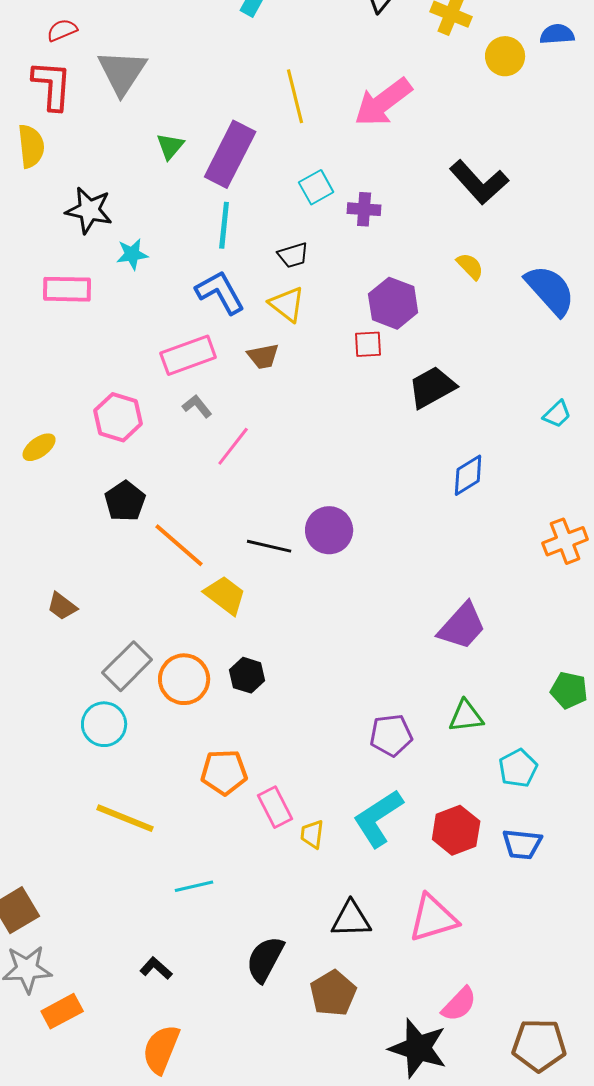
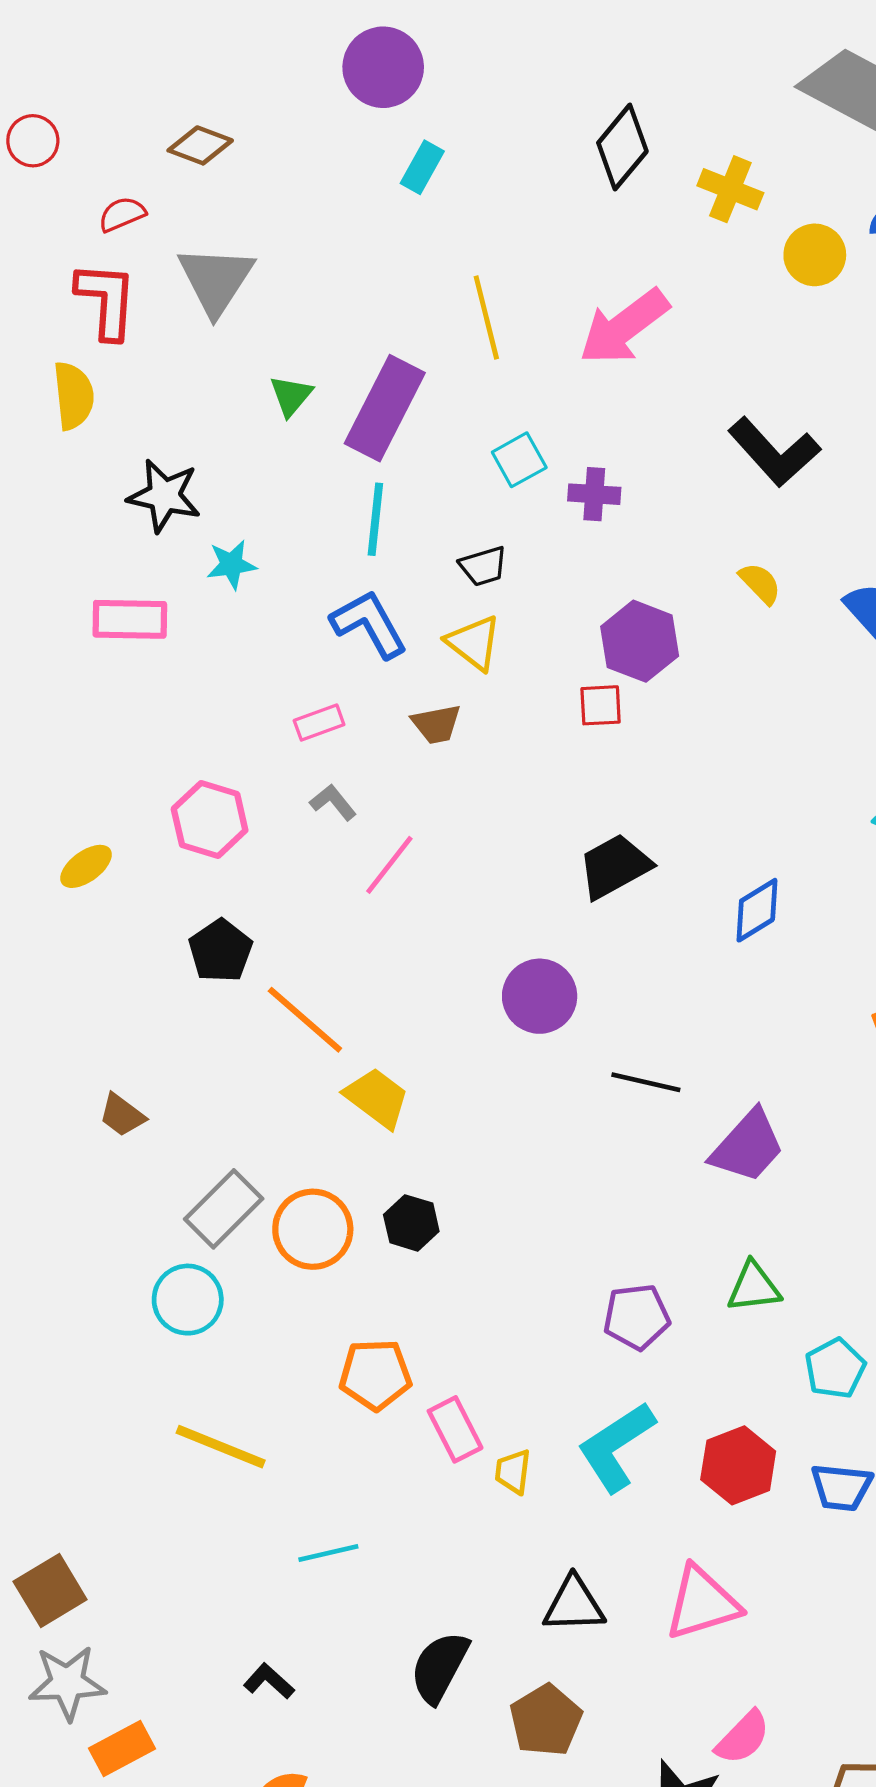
pink rectangle: (188, 355) -> (319, 723), size x0.6
black trapezoid: (432, 387) -> (615, 866), moved
black line: (269, 546) -> (646, 1082), moved

